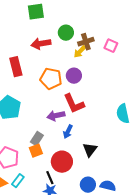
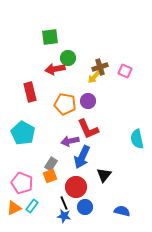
green circle: (66, 33) -> (68, 58), moved
blue arrow: (68, 132) -> (82, 157), size x1.6
blue circle: (88, 185) -> (85, 207), moved

